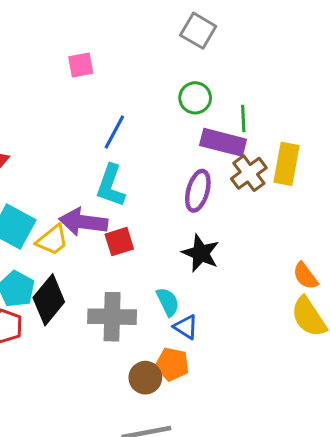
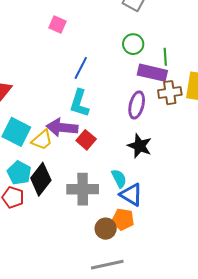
pink square: (81, 65) -> (58, 25), turned 36
brown cross: (249, 173) -> (170, 93), turned 30
red square: (119, 242) -> (86, 140), turned -30
blue triangle: (186, 327) -> (131, 195), size x1.4

